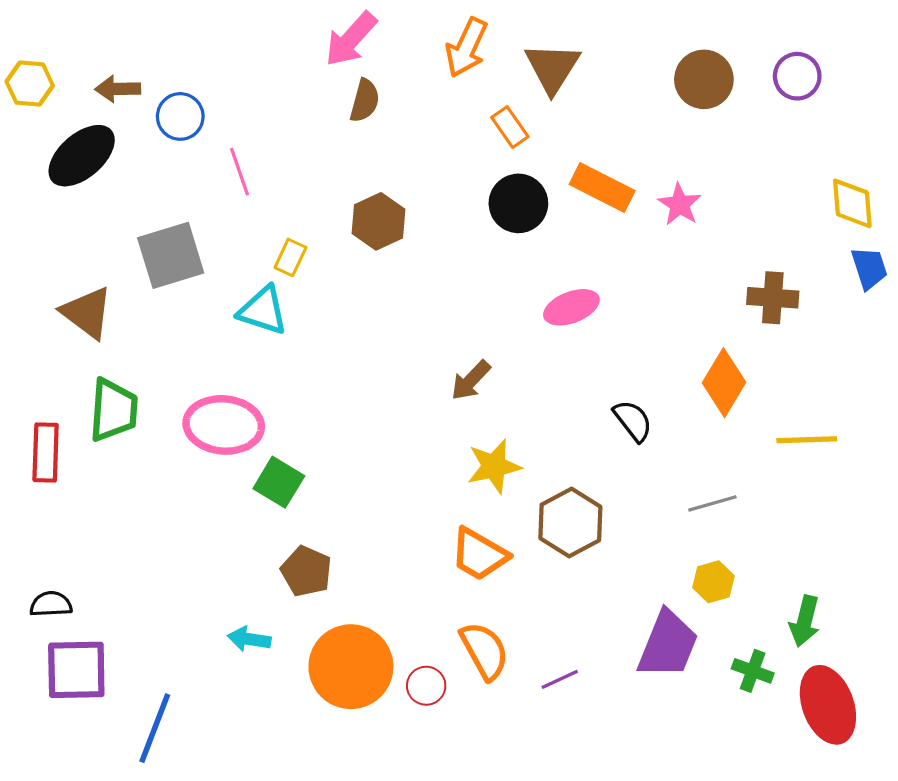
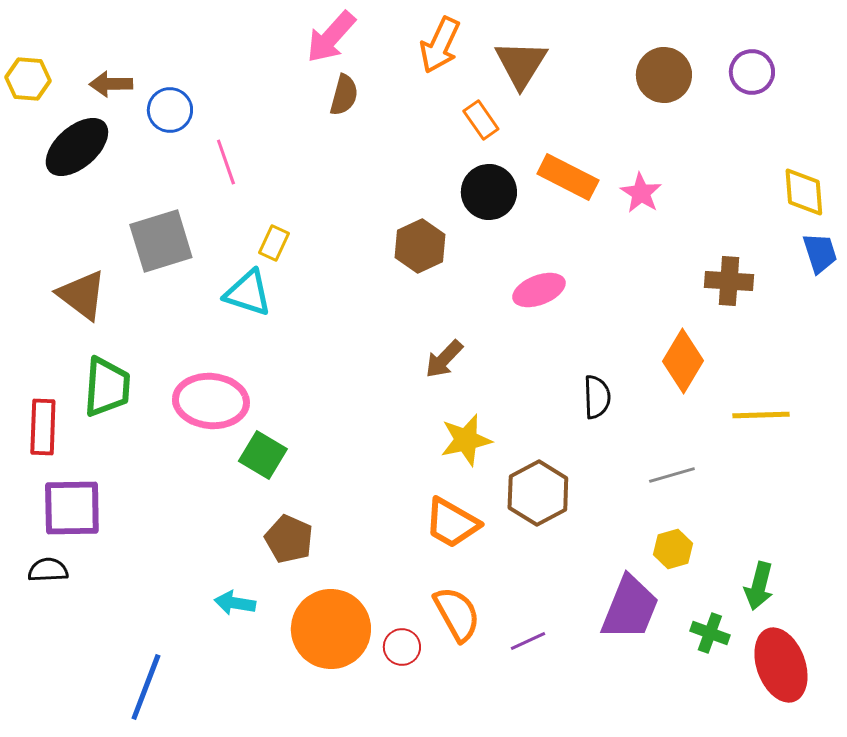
brown hexagon: (378, 221) -> (420, 246), moved
black semicircle: (633, 421) -> (597, 397), turned 36
purple square: (76, 670) -> (72, 508), moved

